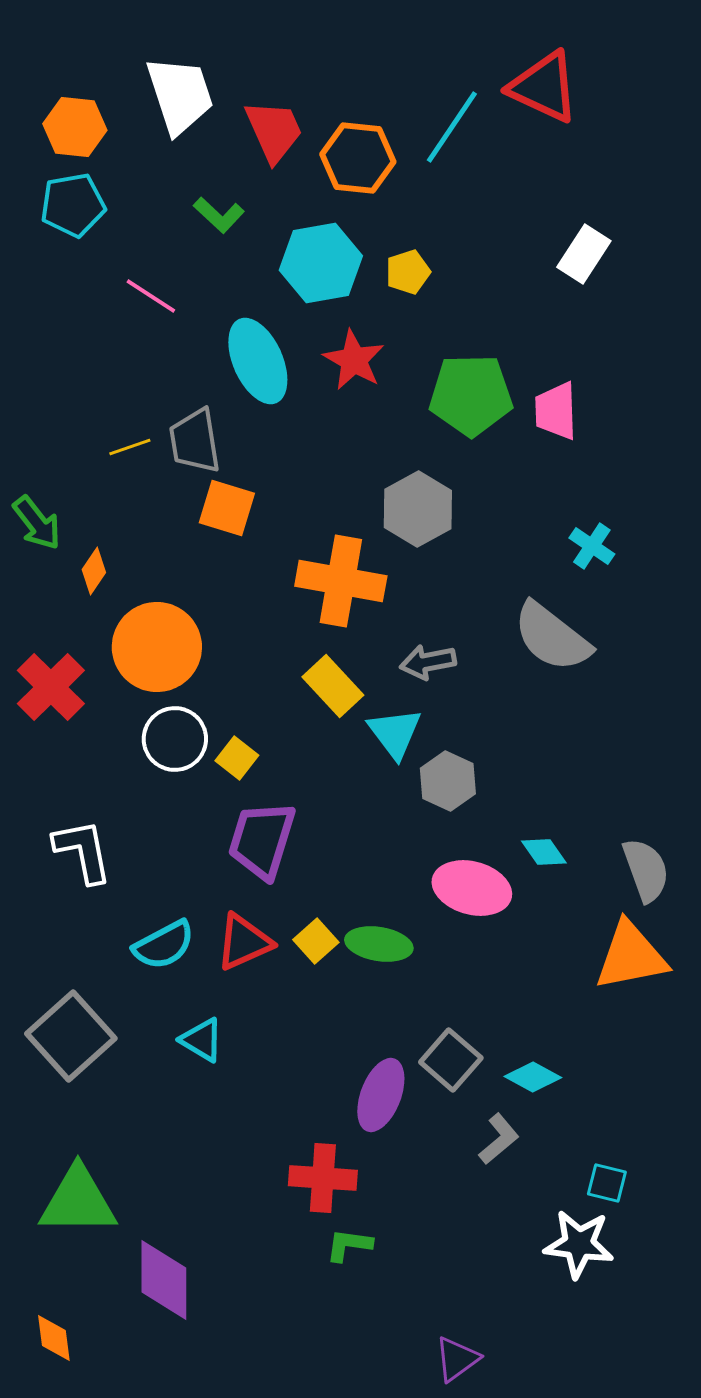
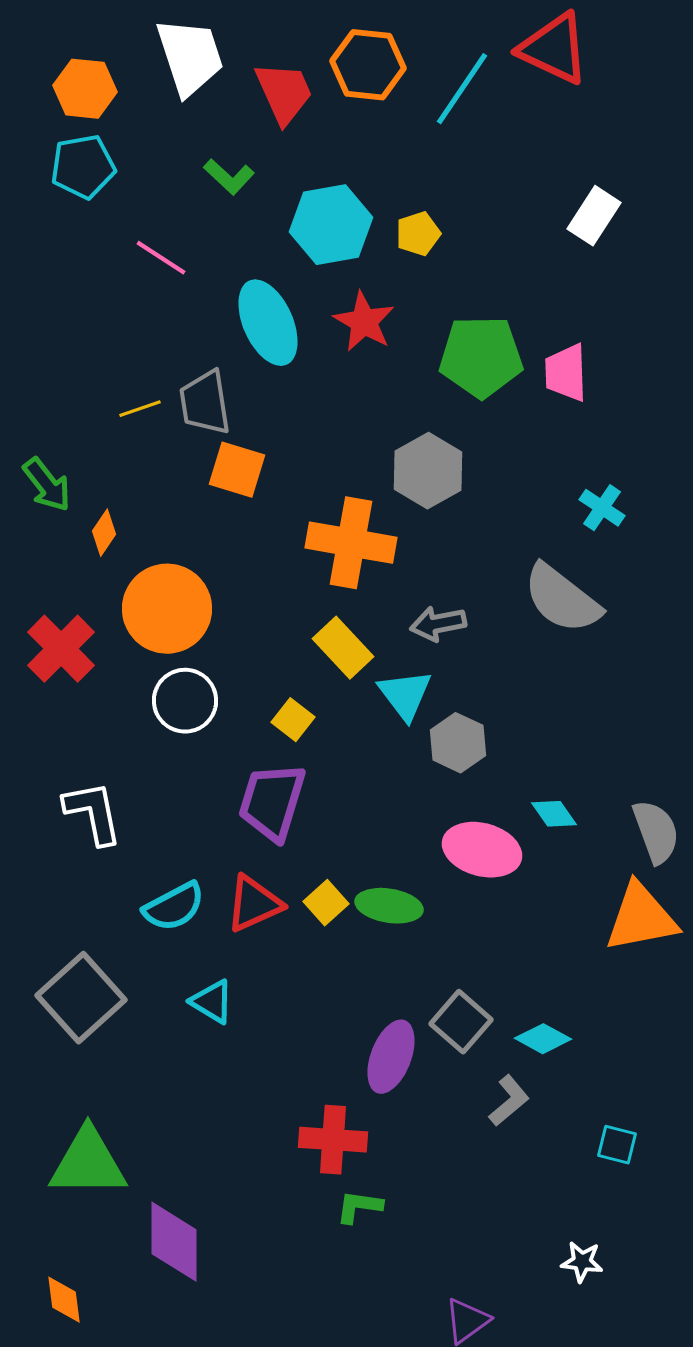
orange hexagon: (358, 158) -> (368, 65), moved
yellow square: (237, 758) -> (293, 720), moved
white star: (579, 1244) -> (582, 1262), moved, size x0.6

